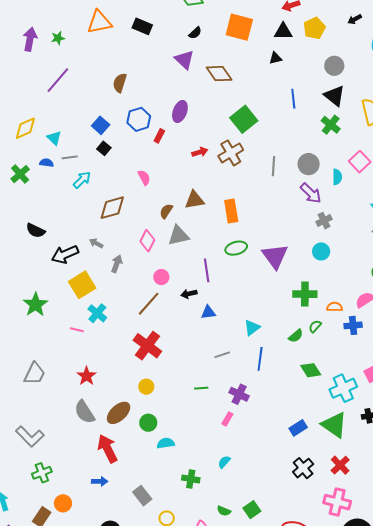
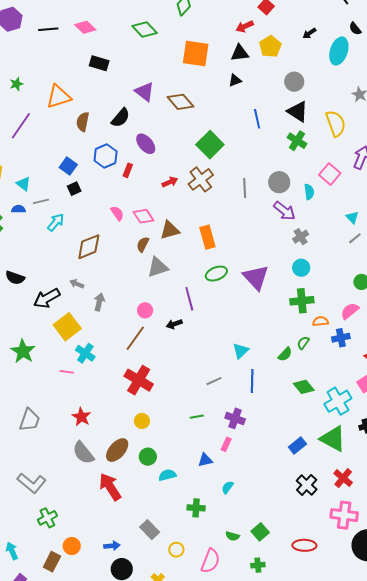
orange triangle: (99, 22) -> (59, 97), moved
black semicircle: (195, 33) -> (121, 118), moved, size x1.5
purple ellipse: (180, 111) -> (146, 144), turned -55
black square: (104, 148) -> (74, 189), turned 32
pink diamond: (147, 241) -> (144, 216), moved, turned -55
green cross: (305, 294) -> (302, 301), moved
blue triangle: (208, 312) -> (205, 460), moved
blue arrow: (100, 481) -> (112, 546), moved

